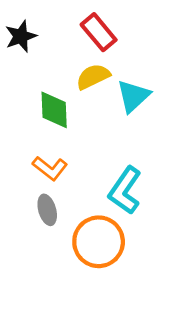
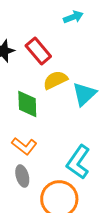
red rectangle: (99, 32) -> (38, 51), moved

